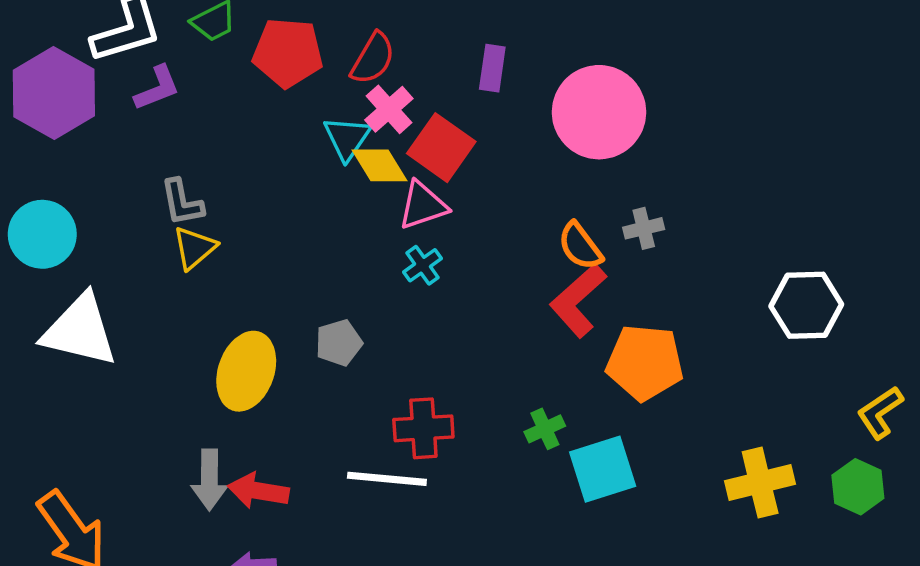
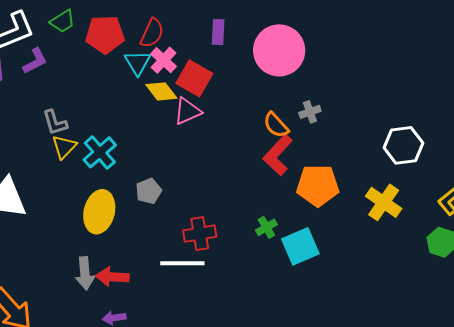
cyan triangle: (347, 138) -> (138, 63), moved
cyan cross: (422, 265) -> (100, 152), moved, size x1.6
yellow cross: (760, 483) -> (384, 202), moved, turned -36

